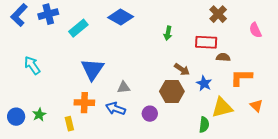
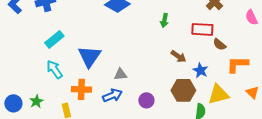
cyan rectangle: (78, 28) -> (54, 39), moved
brown semicircle: (223, 57) -> (219, 44), turned -144
cyan arrow: (32, 65) -> (54, 69), moved
brown hexagon: (172, 91) -> (183, 90), moved
blue arrow: (116, 109) -> (112, 95), turned 138

